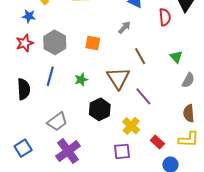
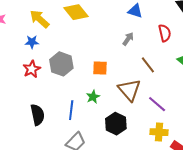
red semicircle: (165, 17) -> (165, 33), moved
orange square: (93, 43) -> (100, 68), moved
blue line: (50, 76) -> (71, 110), moved
yellow cross: (131, 126) -> (159, 132), moved, turned -30

